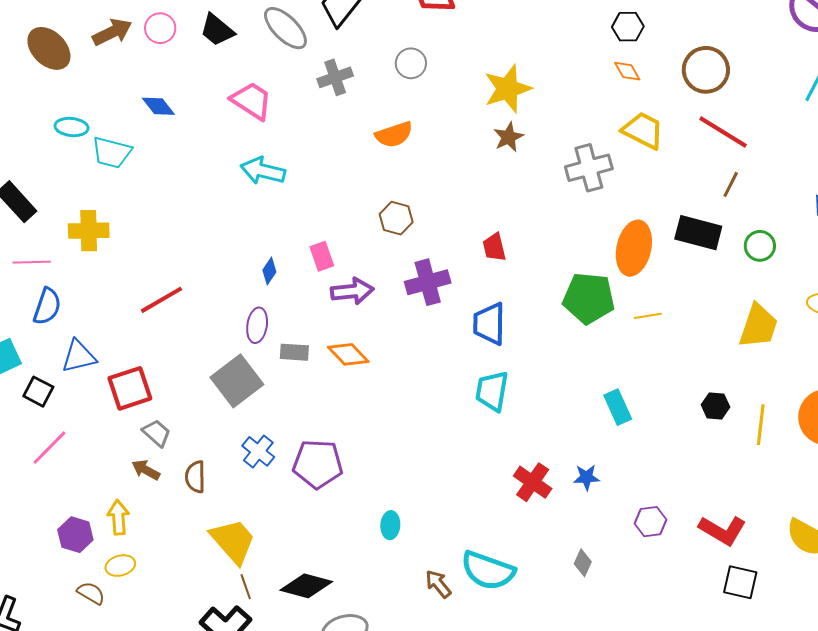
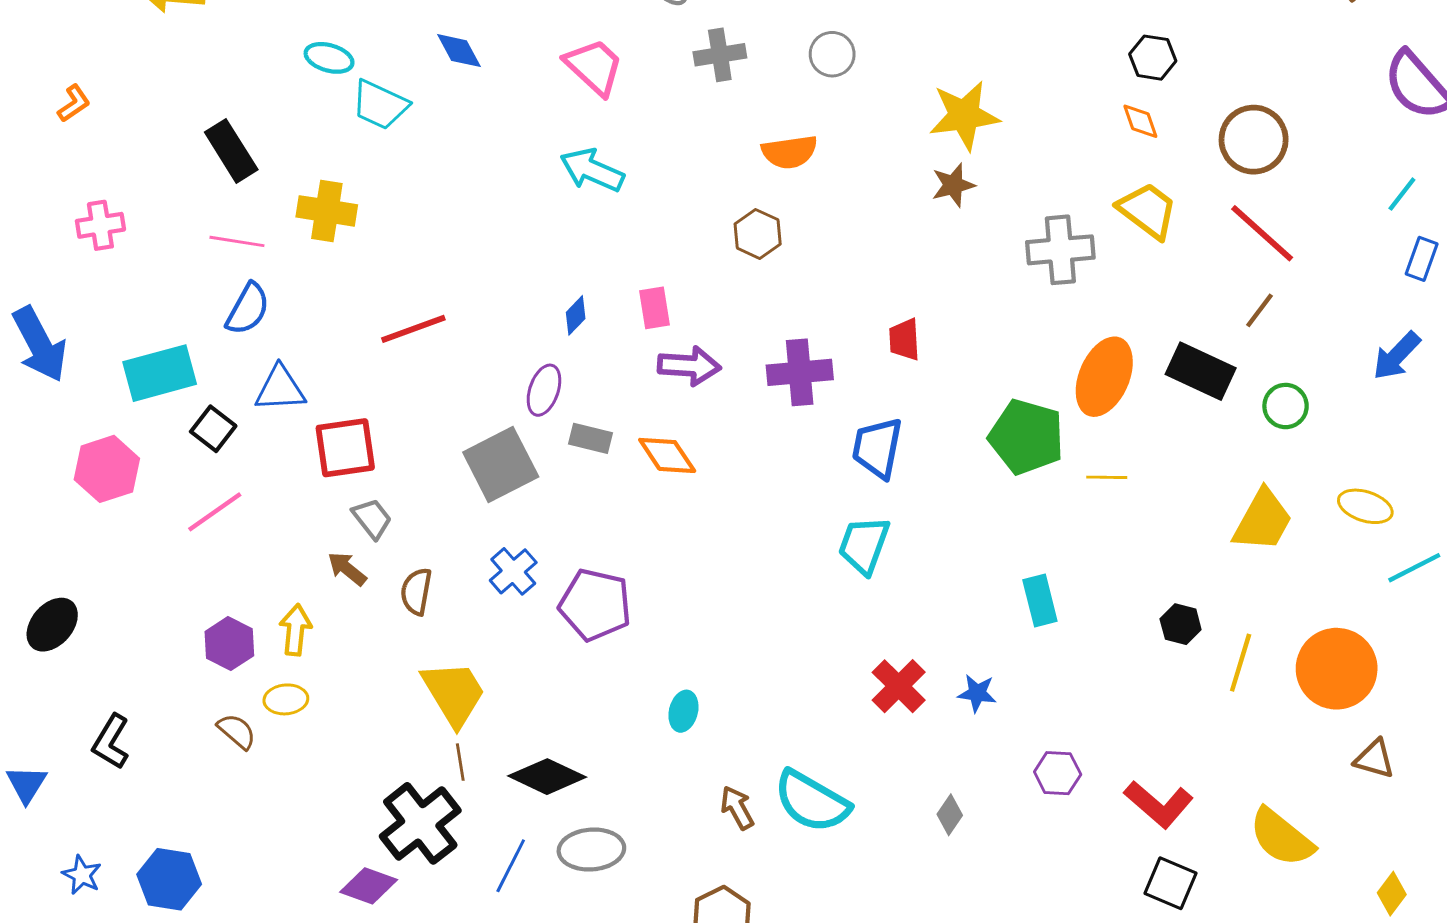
brown hexagon: (396, 218) -> (758, 234), moved

